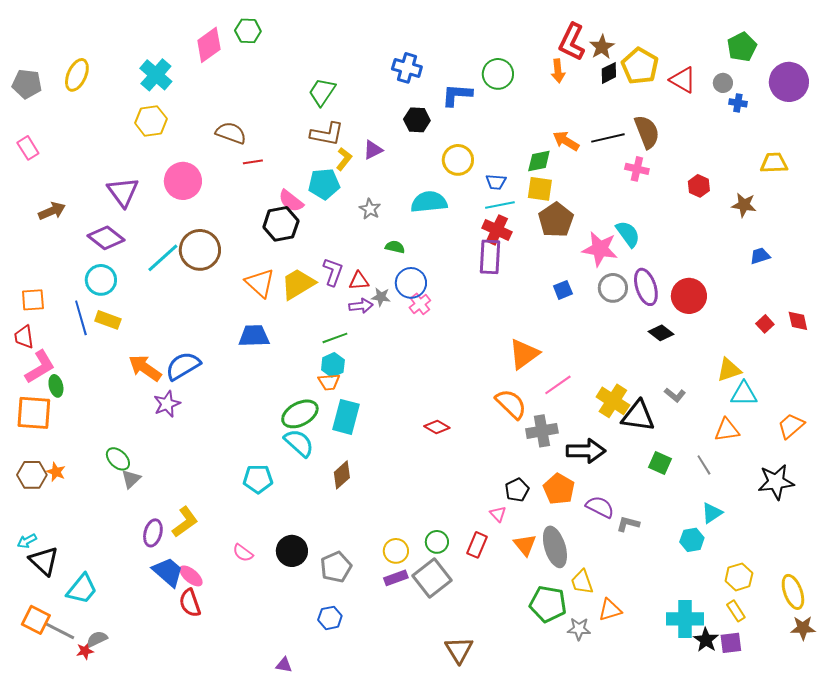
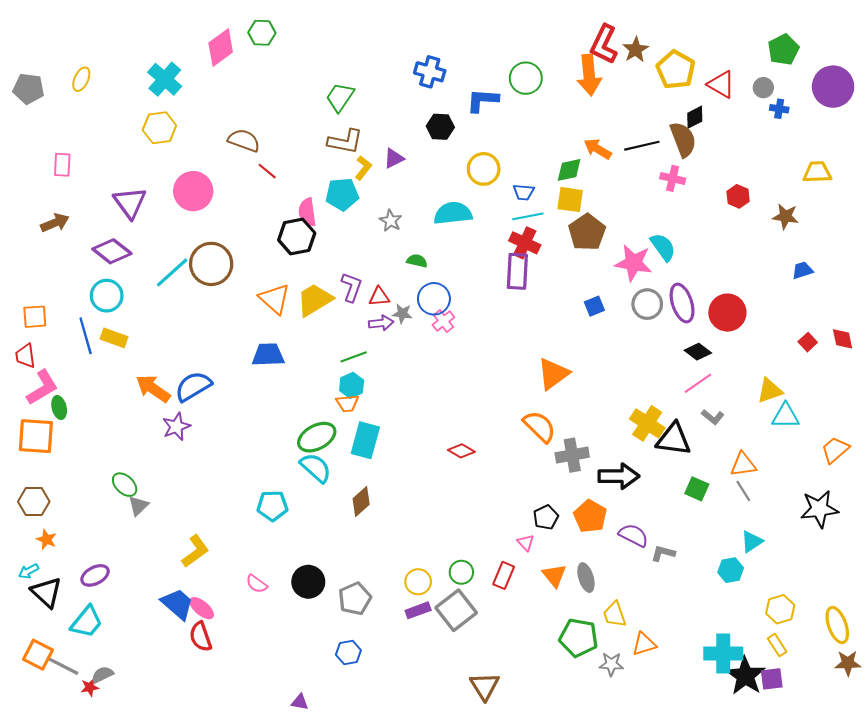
orange arrow: (558, 71) -> (589, 75), size x1.6
black diamond: (609, 73) -> (695, 117), moved
yellow ellipse: (77, 75) -> (81, 79), size x0.7
pink rectangle: (28, 148) -> (62, 165), moved, turned 35
red line: (253, 162) -> (267, 171), turned 48
pink semicircle: (291, 201) -> (307, 212), turned 44
pink line: (558, 385) -> (698, 383), moved
orange triangle: (727, 430) -> (743, 465), moved
orange star: (56, 472) -> (46, 540), moved
purple ellipse: (153, 533) -> (95, 575), moved, turned 48
gray ellipse: (555, 547) -> (586, 578), size x0.7
black star: (706, 640) -> (745, 676), size x1.5

